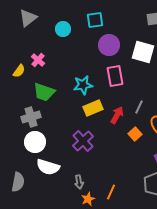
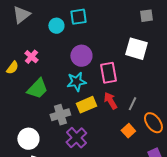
cyan square: (95, 20) -> (78, 17), moved
purple circle: (109, 45) -> (81, 56), moved
green trapezoid: (44, 92) -> (37, 89), turned -65
red arrow: (117, 115) -> (110, 101), moved, turned -60
gray cross: (31, 117) -> (60, 115), moved

